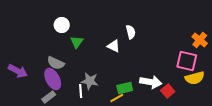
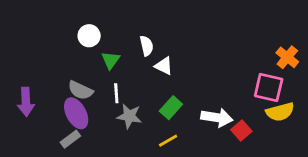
white semicircle: (131, 32) -> (147, 46), moved
purple arrow: (18, 71) -> (26, 102), turned 60
green rectangle: (125, 88) -> (171, 108), moved, turned -35
white line: (81, 91) -> (116, 93), moved

